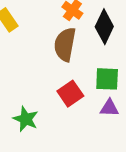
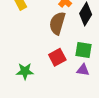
green star: (26, 119) -> (25, 71), turned -30

